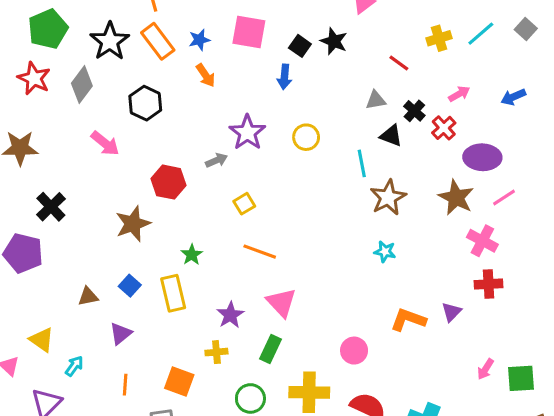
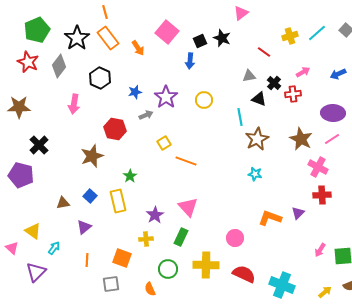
pink square: (249, 32) -> (167, 32), turned 30
blue star: (199, 40) -> (135, 92), moved
black square: (300, 46) -> (200, 41), turned 32
orange arrow: (206, 75) -> (138, 48), moved
red cross: (444, 128) -> (293, 94), turned 35
pink arrow: (105, 143) -> (74, 104), turned 60
purple ellipse: (482, 157) -> (333, 113), moved
orange line: (260, 252) -> (186, 161), moved

